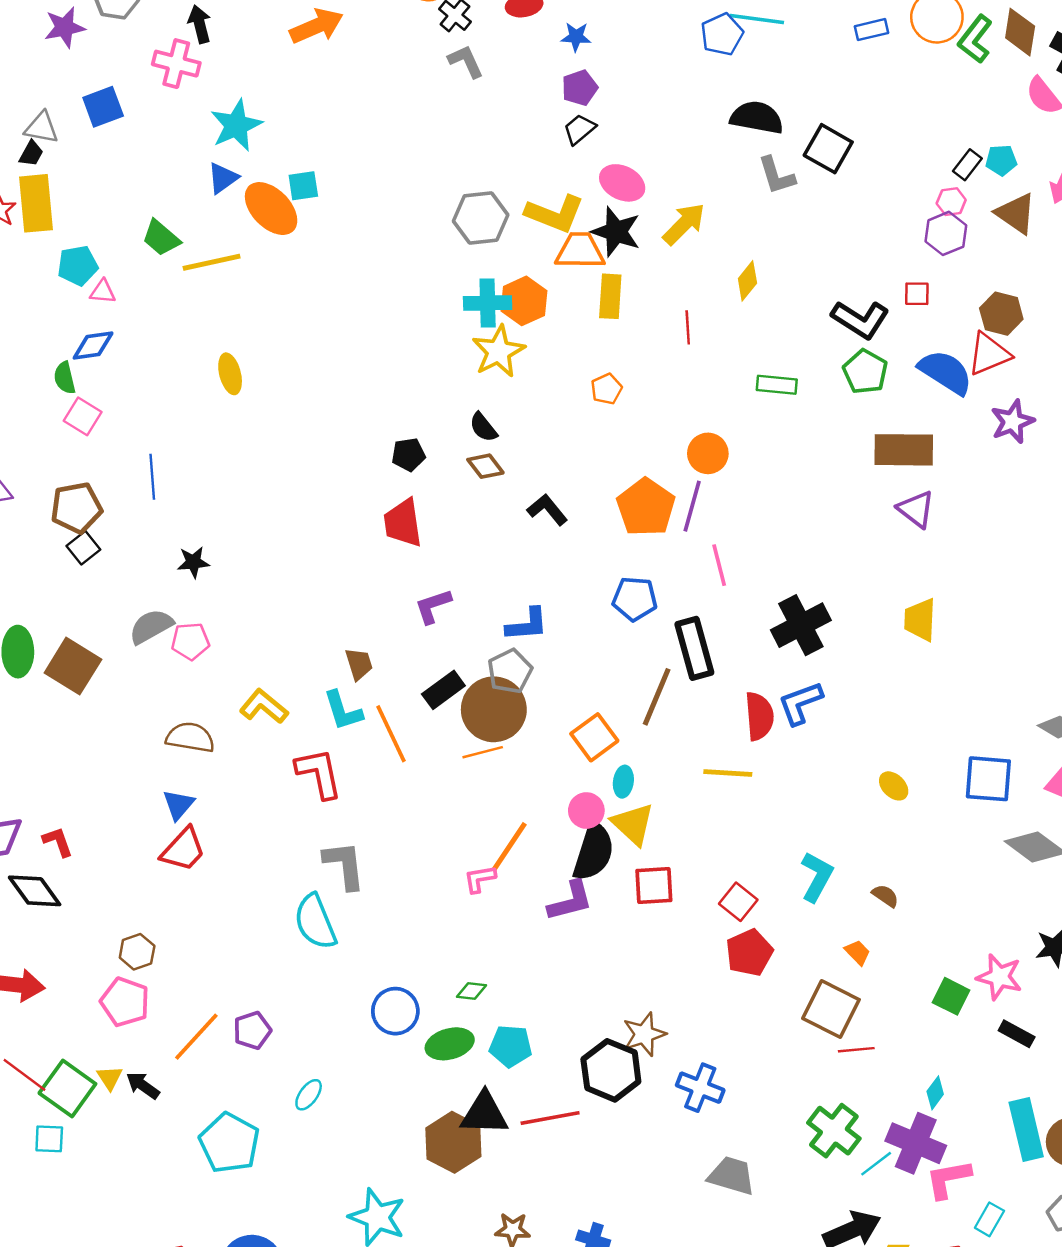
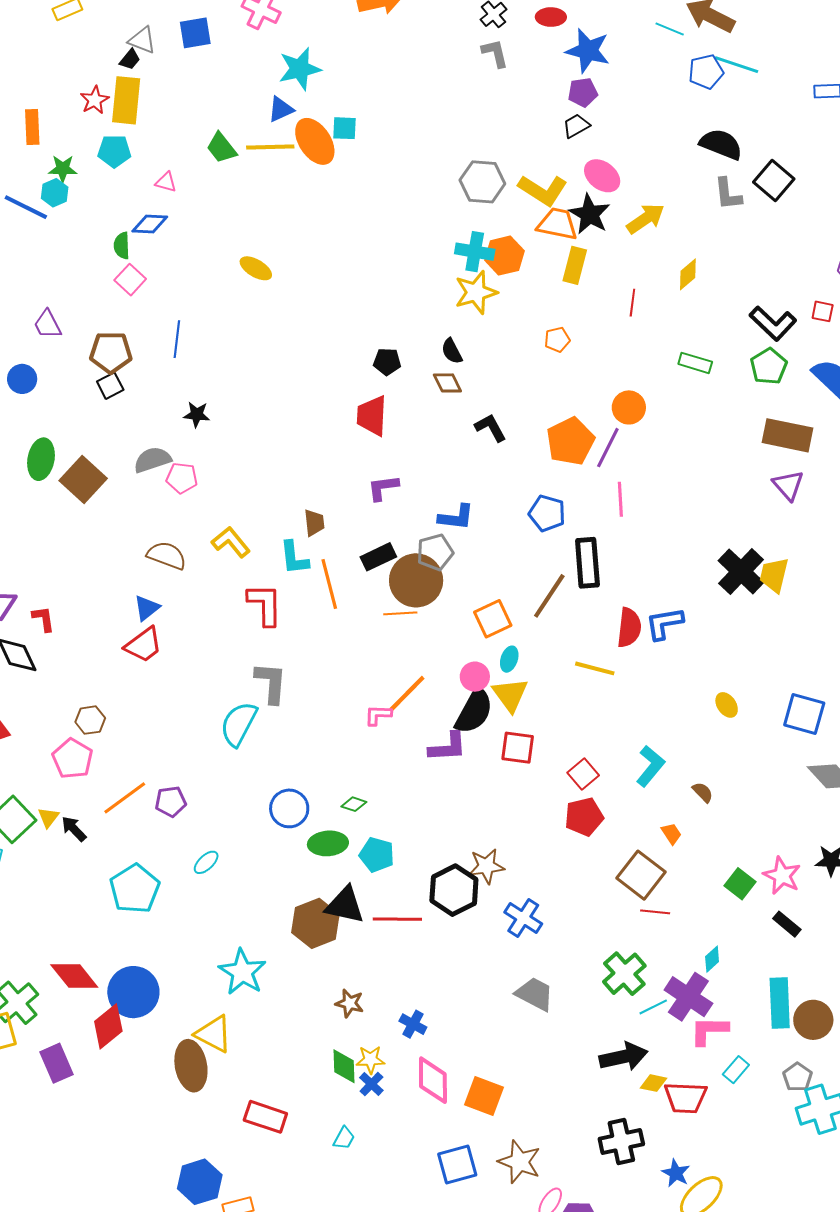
blue star: (576, 37) -> (588, 51), size x1.8
yellow line: (212, 262) -> (270, 147), moved
cyan pentagon: (78, 266) -> (114, 151), moved
yellow ellipse: (230, 374) -> (256, 268), turned -56
black cross: (801, 625) -> (741, 572), moved, turned -30
cyan semicircle: (315, 922) -> (239, 724), turned 39

